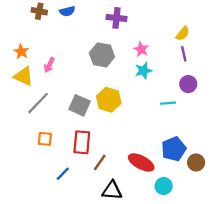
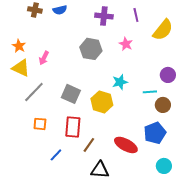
yellow semicircle: (183, 34) -> (163, 30), size x1.6
purple line: (184, 54) -> (136, 15), moved
cyan star: (143, 71) -> (120, 82), moved
yellow hexagon: (109, 100) -> (102, 102), moved
brown circle: (196, 162) -> (163, 105), moved
cyan circle: (164, 186) -> (164, 166), moved

